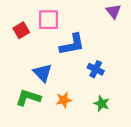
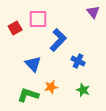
blue L-shape: (72, 44) -> (58, 40), turned -35
green L-shape: (28, 98) -> (28, 95), moved

